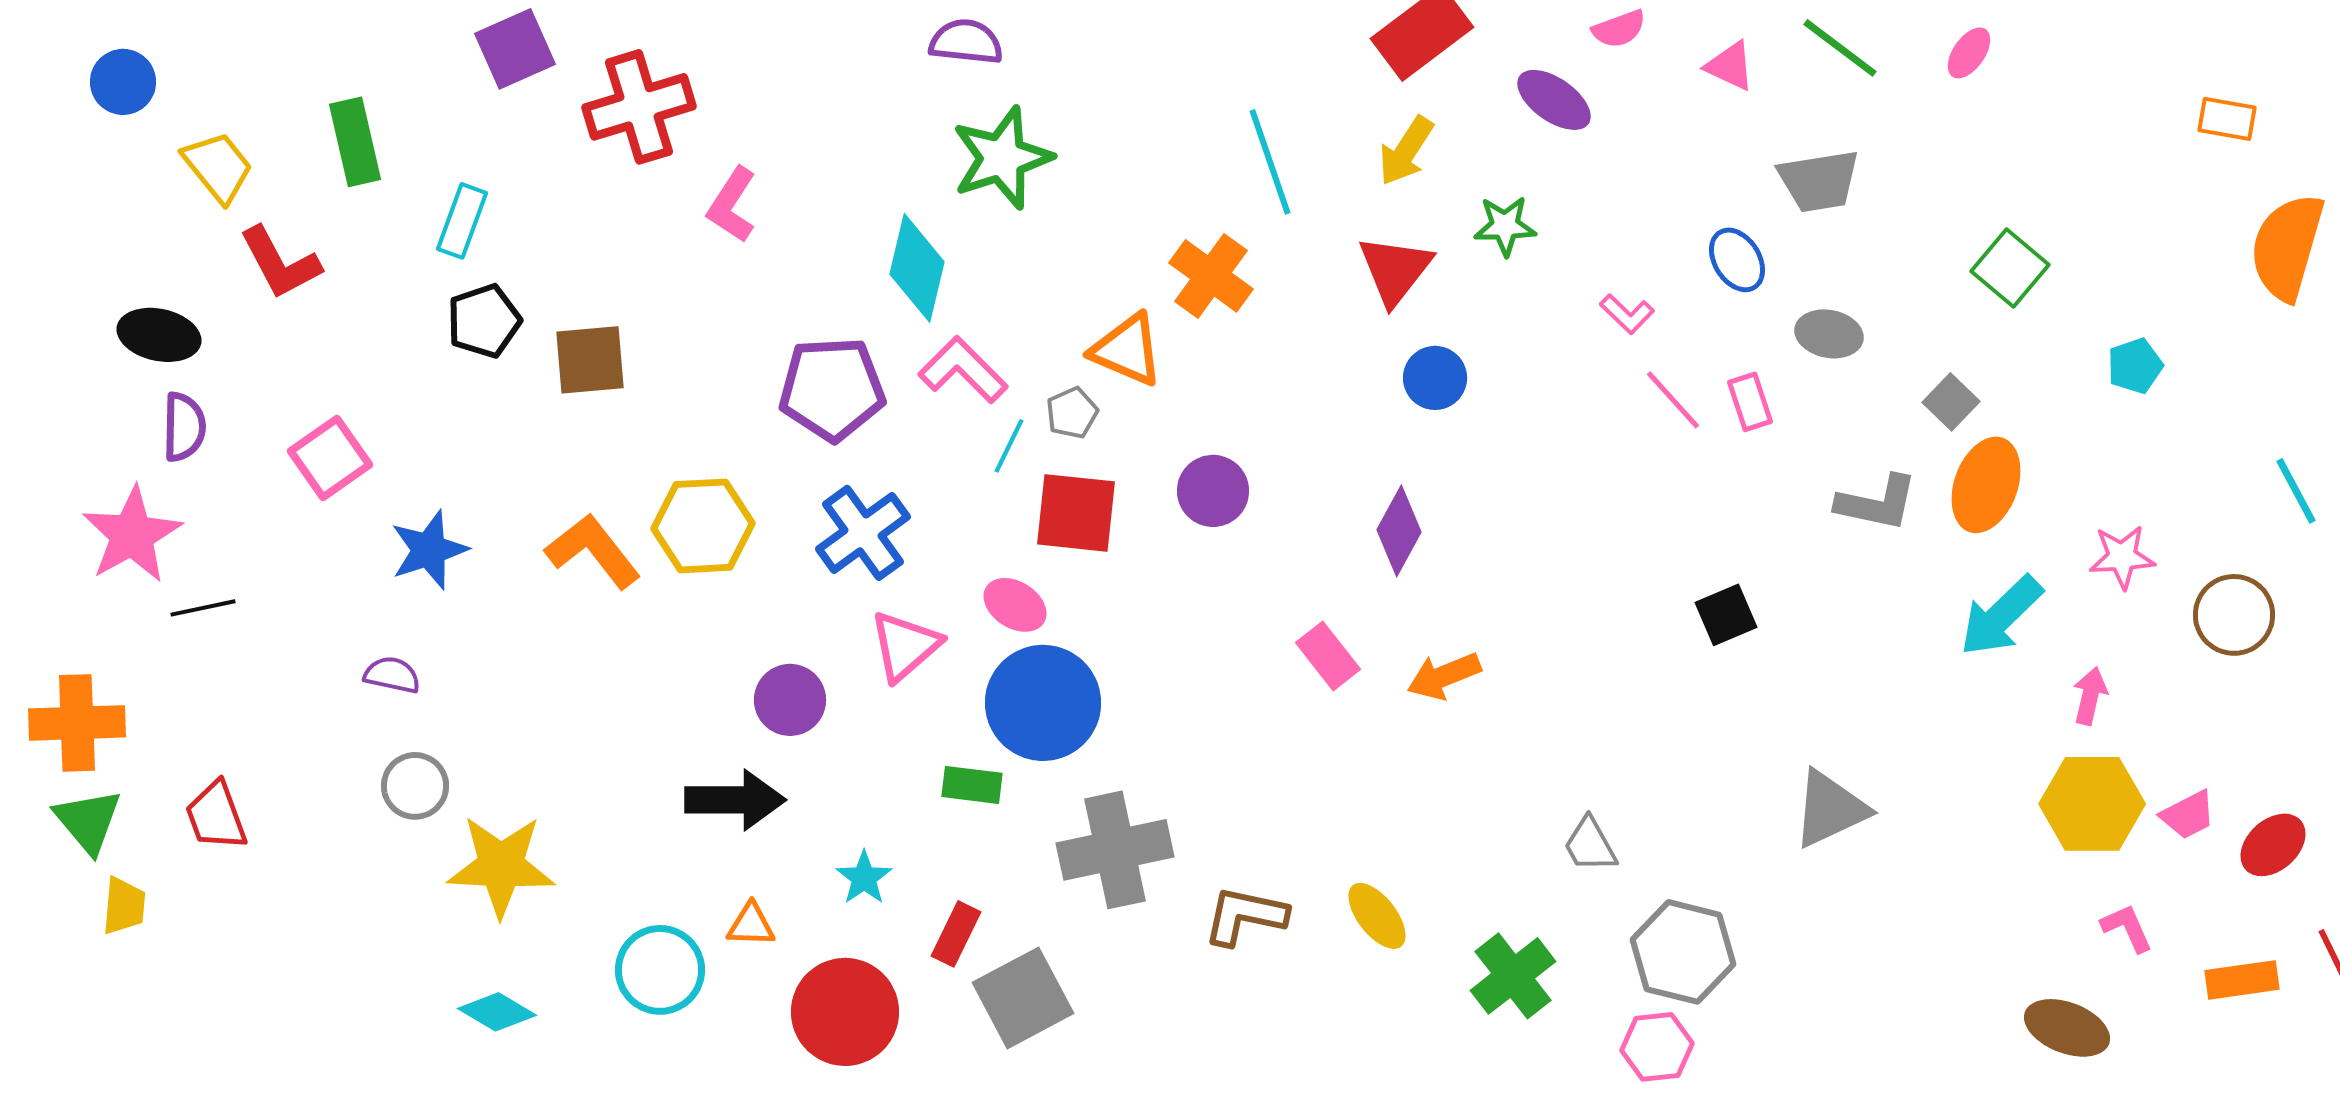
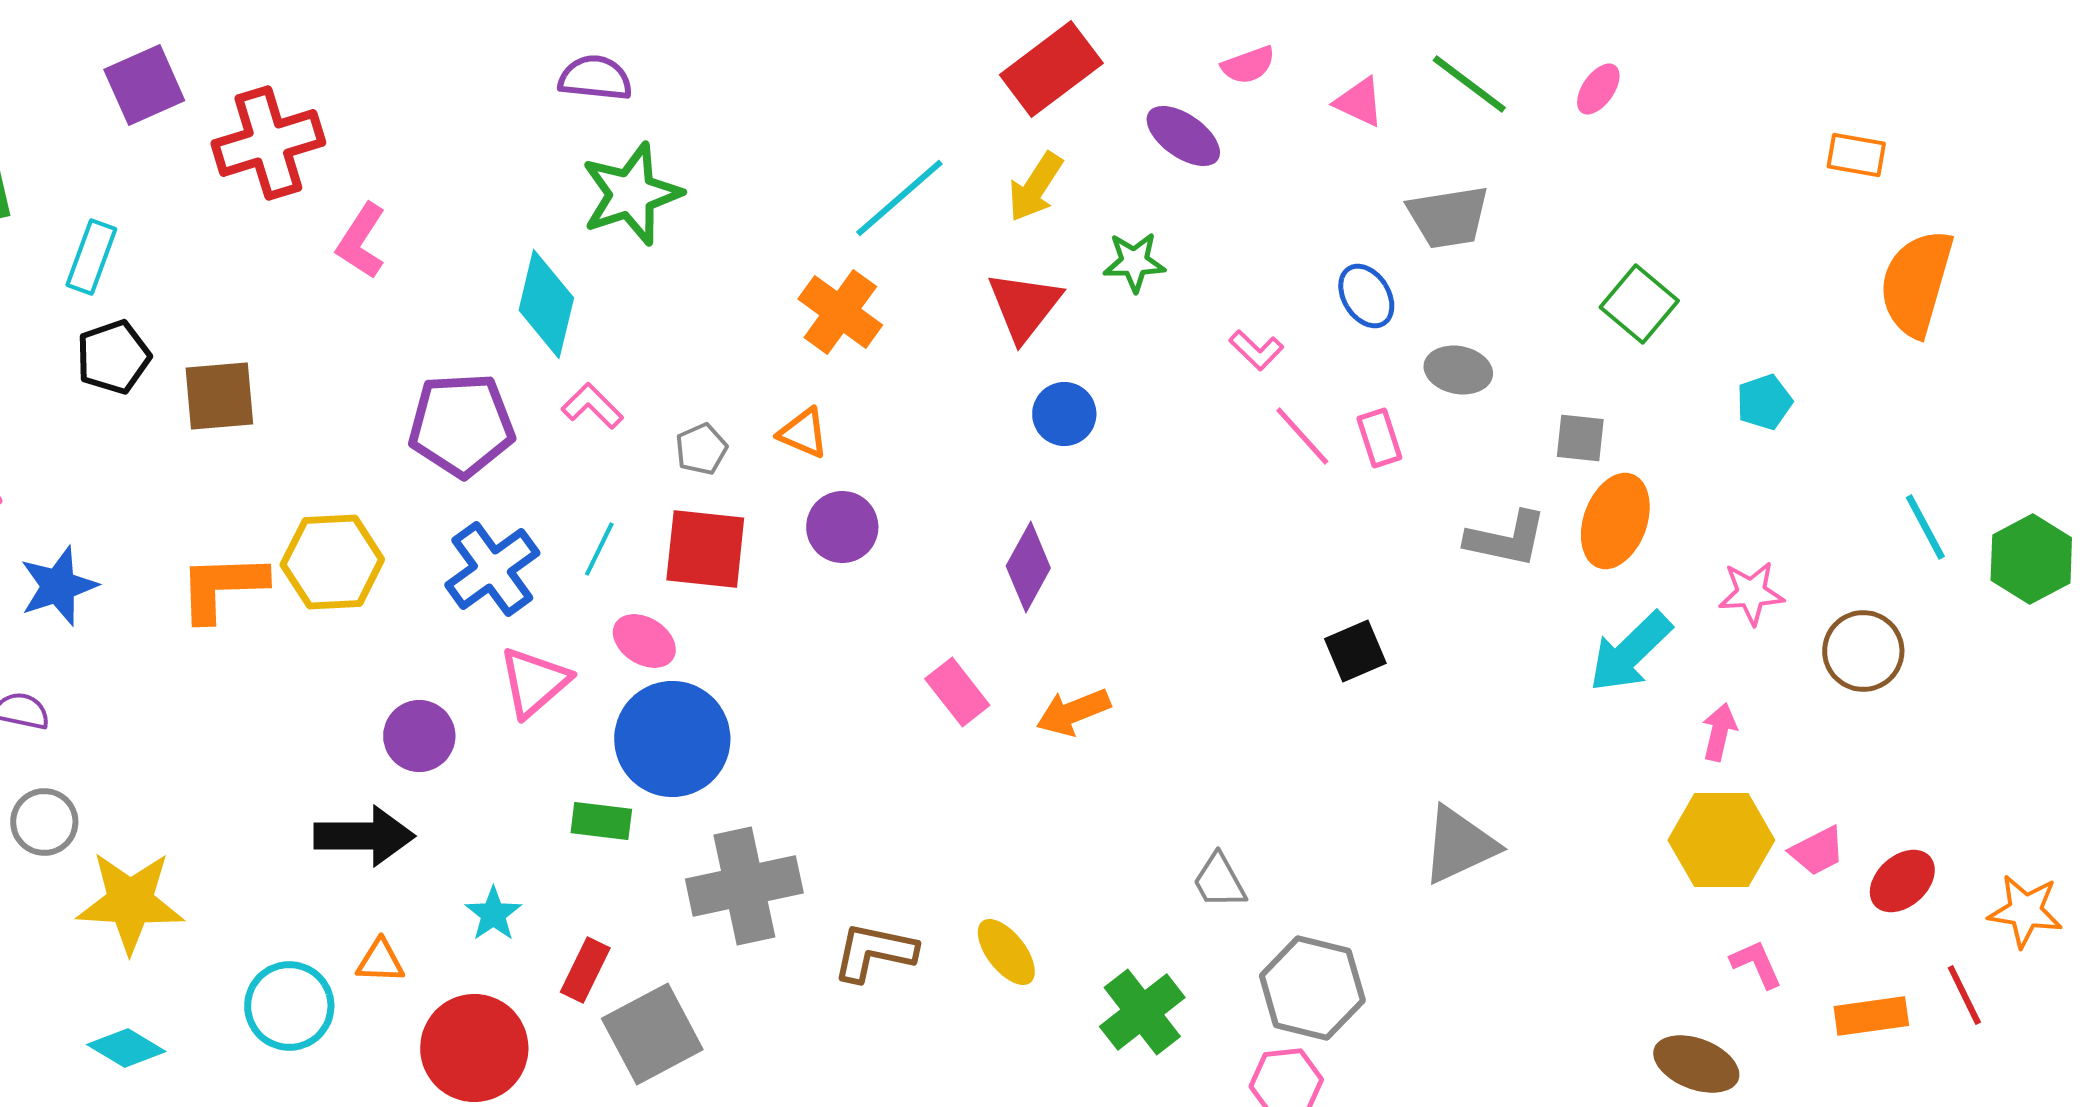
cyan line: (1270, 162) -> (899, 198), turned 68
orange triangle: (1127, 350) -> (803, 433), moved, size x0.7
pink L-shape: (963, 370) -> (592, 406), size x0.7
gray square: (1951, 402) -> (1580, 438), turned -38
cyan line: (1009, 446) -> (599, 549), moved
orange L-shape: (593, 551) -> (222, 587), turned -54

